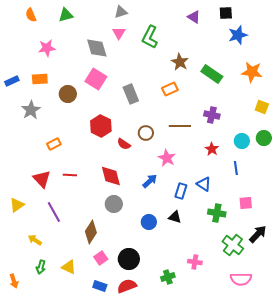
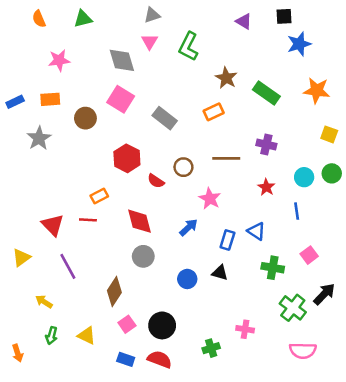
gray rectangle: (131, 94) -> (165, 118), turned -30
orange rectangle: (54, 144) -> (99, 196), moved
pink square: (246, 203) -> (309, 255), turned -32
red semicircle: (127, 286) -> (160, 359), turned 42

